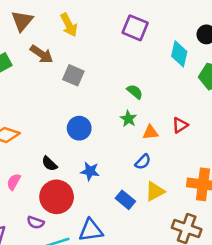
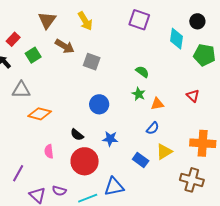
red triangle: (180, 125) -> (193, 96), moved, turned -40
pink semicircle: (14, 182) -> (49, 151), turned -32
purple semicircle: (35, 223) -> (59, 191), moved

